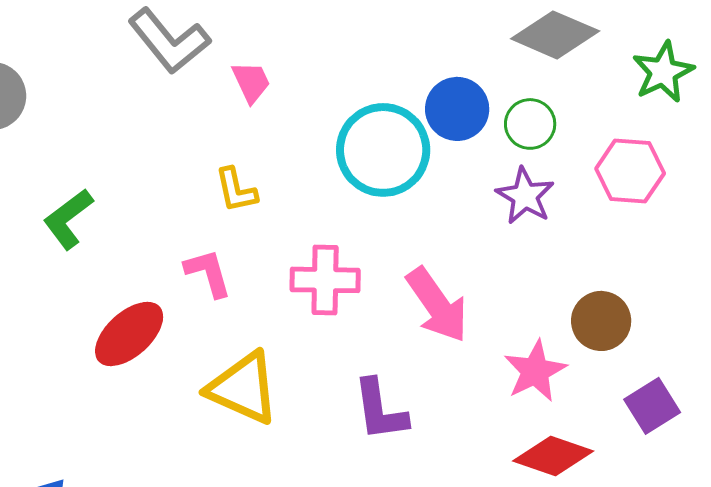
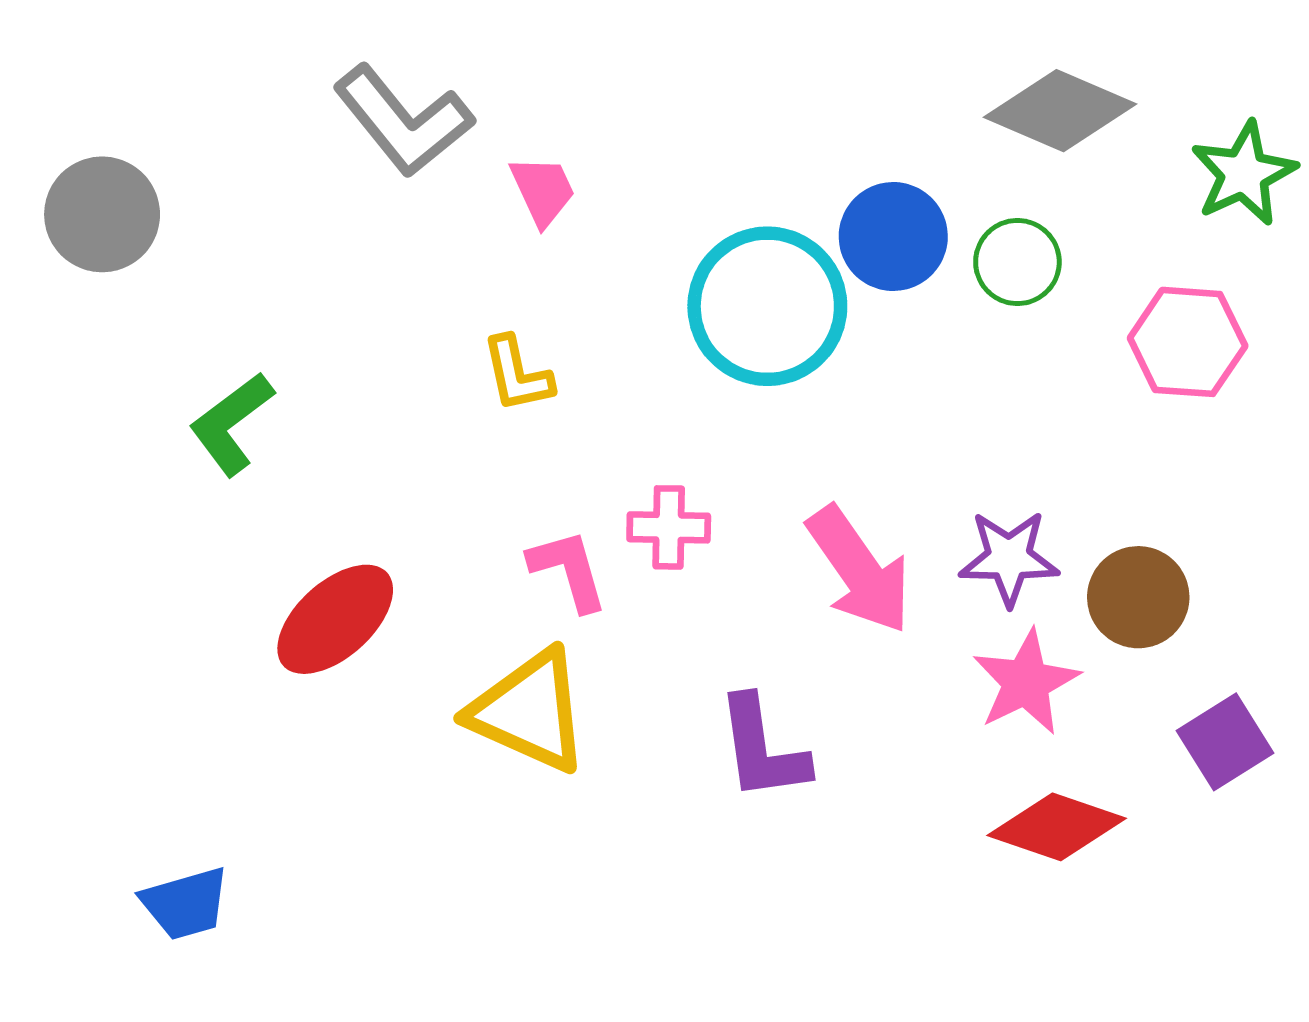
purple star: (525, 196) -> (1009, 558), moved, turned -30
pink L-shape: (208, 273) -> (568, 570), moved
pink cross: (325, 280) -> (669, 527), size x0.7

